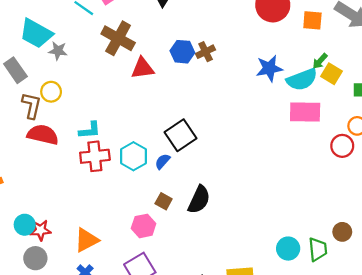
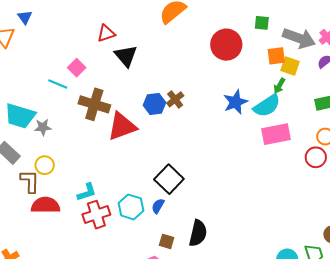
orange square: (312, 20) -> (276, 56), moved
red triangle: (143, 68) -> (122, 126), size x1.4
yellow square: (331, 74) -> (290, 66), moved

